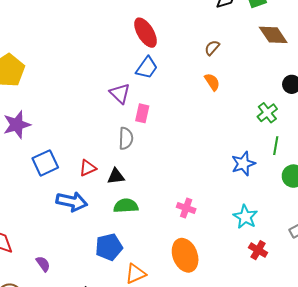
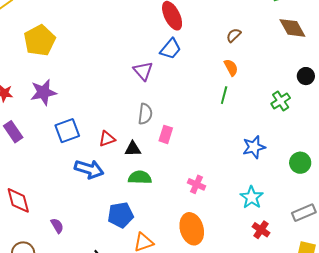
pink rectangle: (142, 113) -> (166, 134), moved
green line: (276, 146) -> (224, 95), moved

